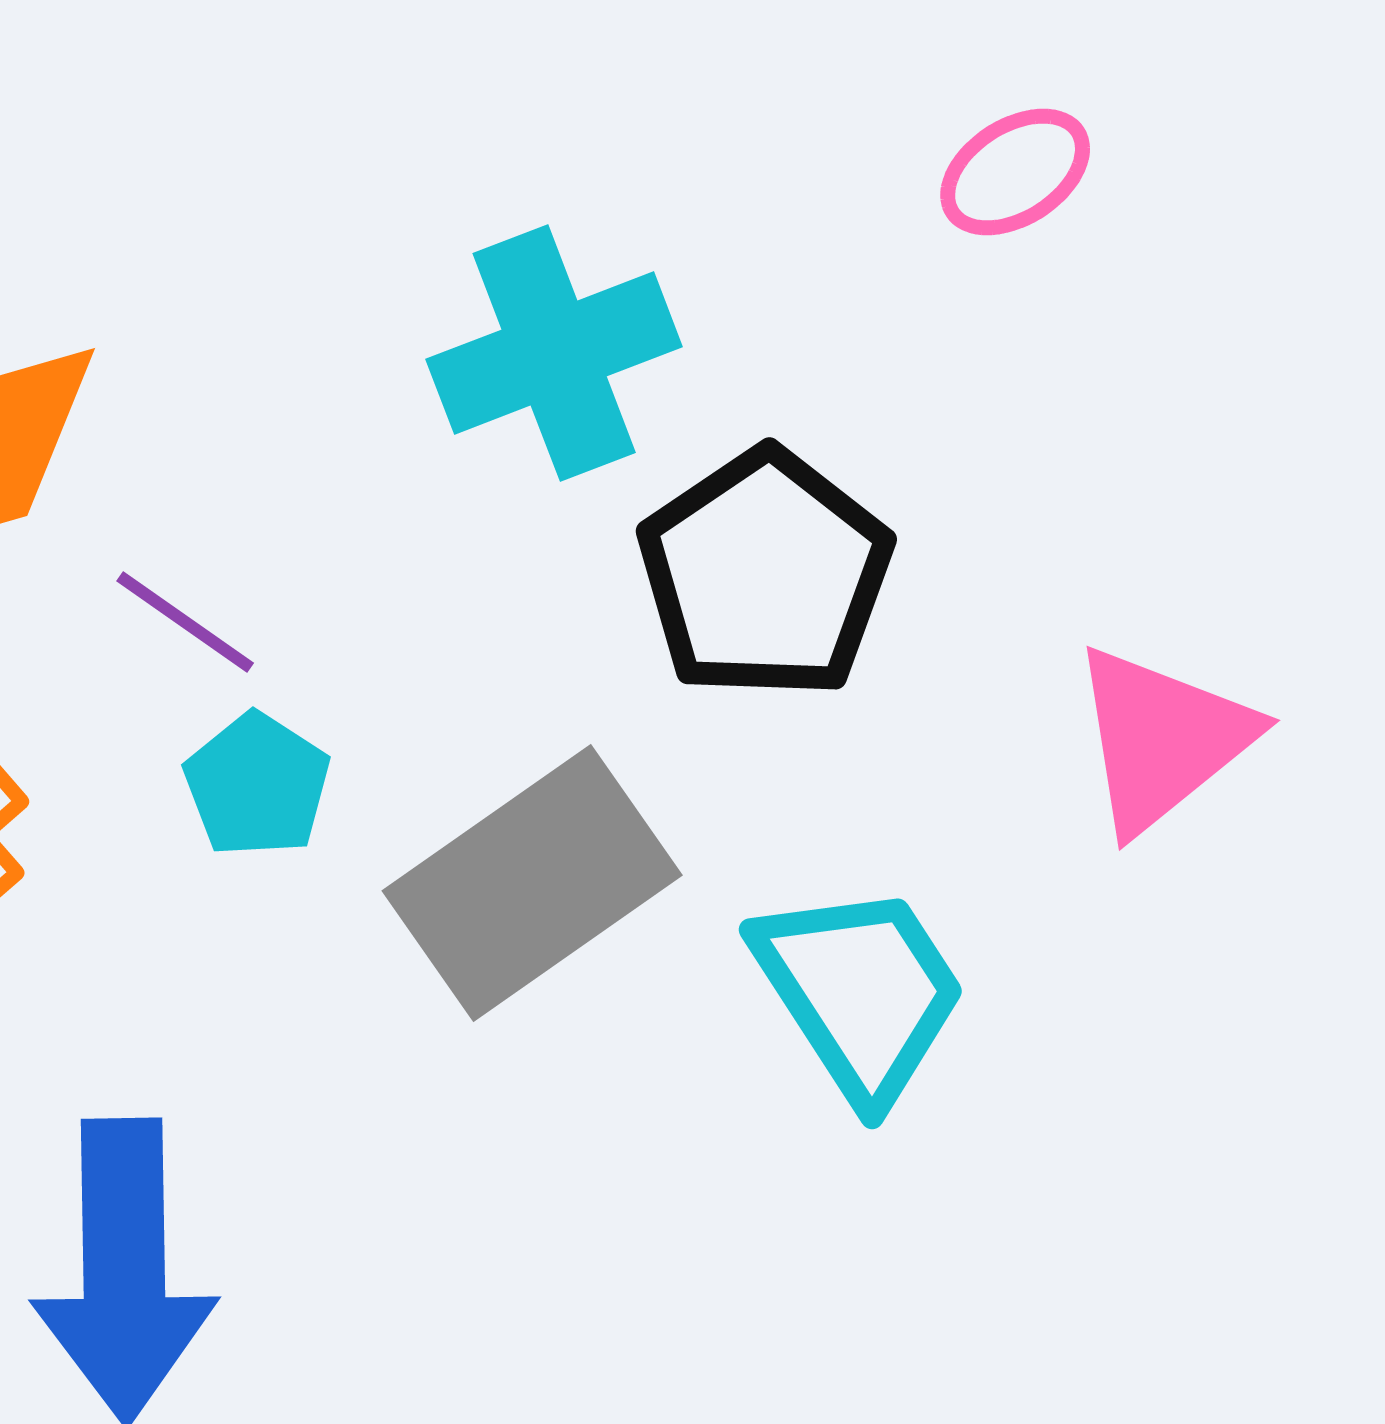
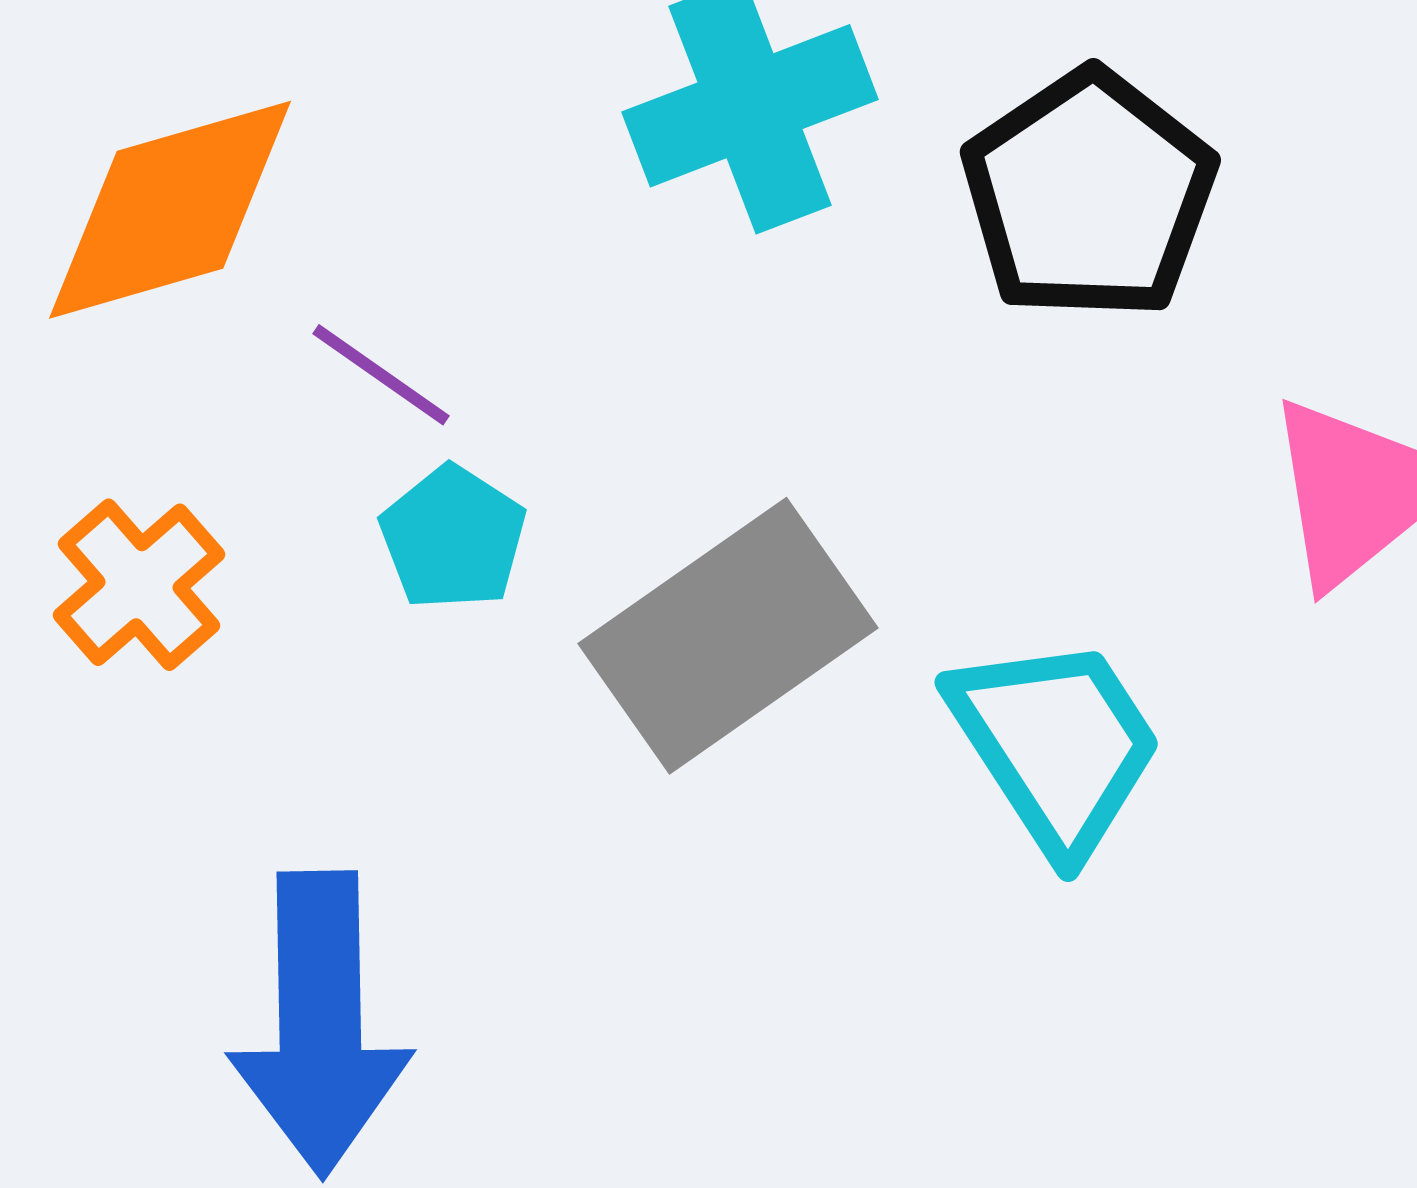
black pentagon: (765, 574) -> (1089, 195), moved

